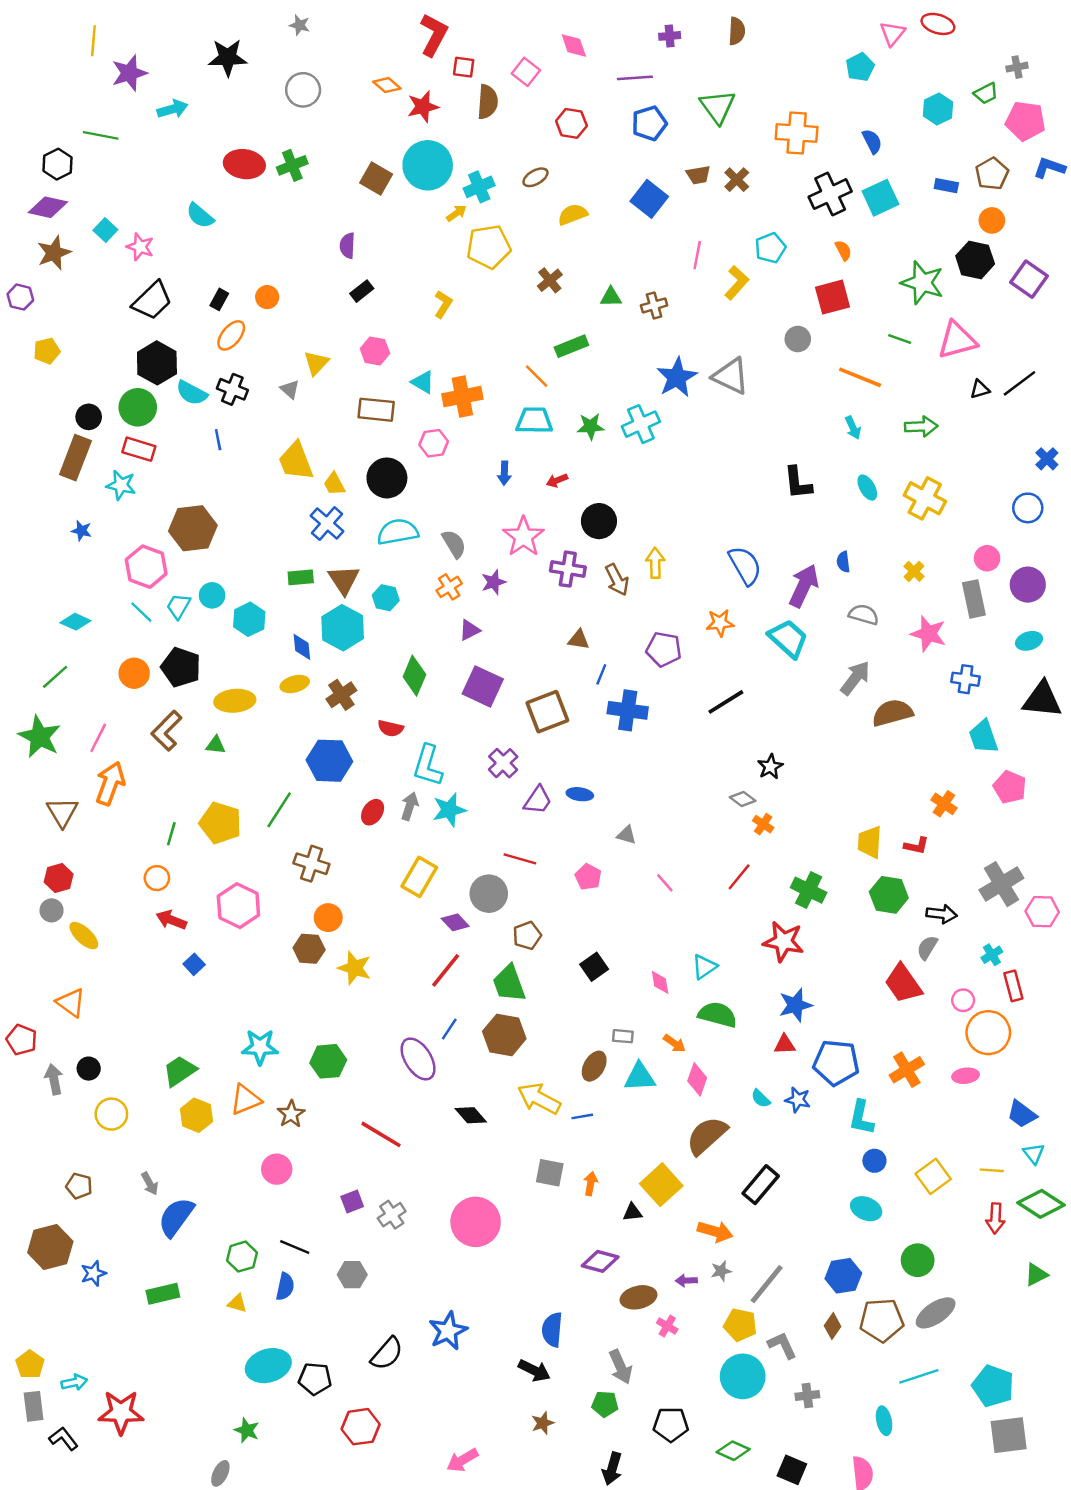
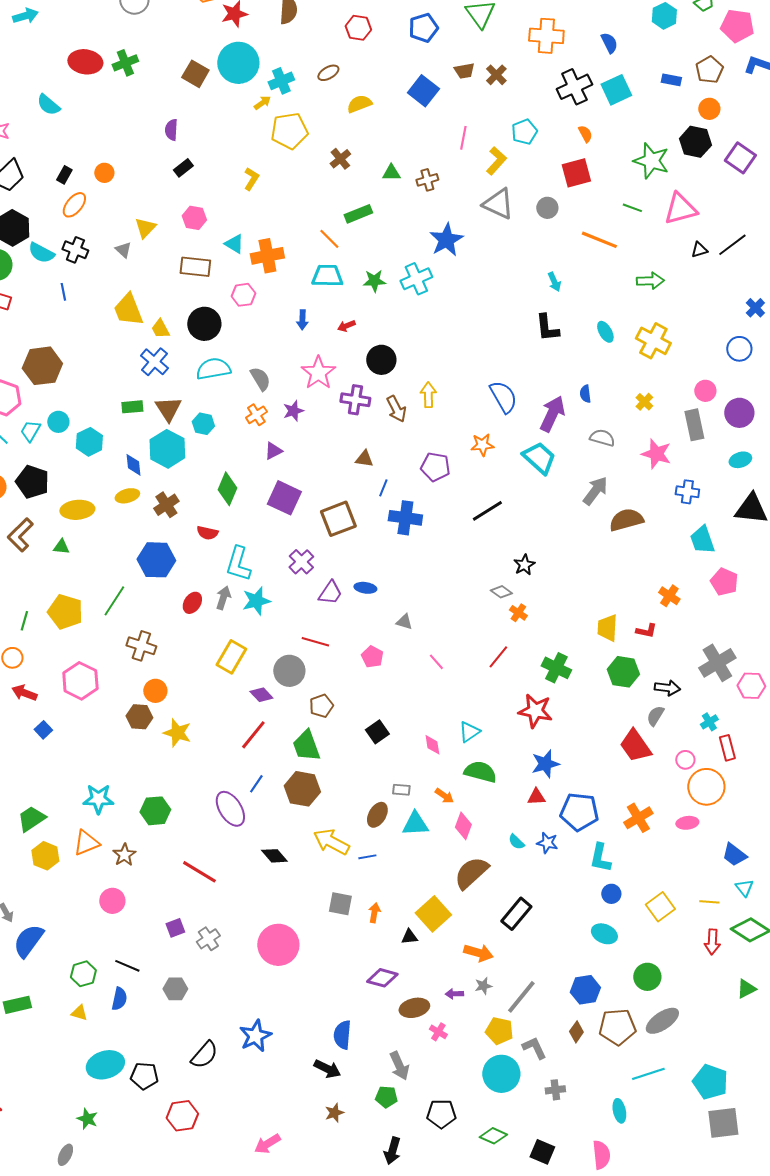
gray triangle: (731, 376) -> (498, 204), moved
cyan arrow: (853, 428) -> (554, 282), moved

